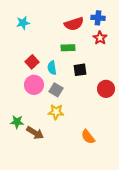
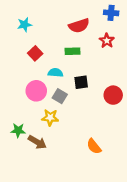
blue cross: (98, 18) -> (111, 13), moved
red square: (32, 62) -> (35, 53), moved
cyan semicircle: (52, 68) -> (55, 73), turned 104
black square: (80, 70) -> (81, 82), moved
yellow star: (56, 112) -> (50, 118), moved

